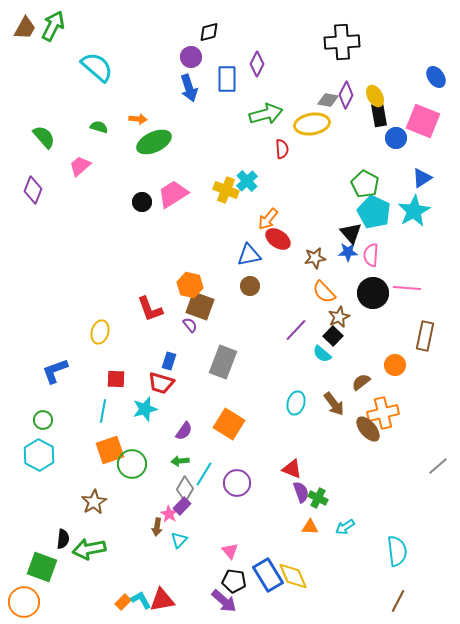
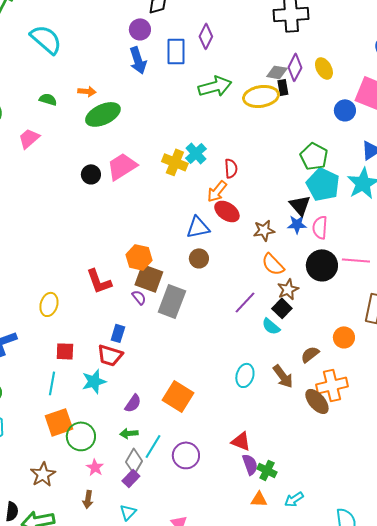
black rectangle: (379, 115) -> (283, 87), moved, size x0.7
red semicircle: (282, 149) -> (231, 168), moved
gray rectangle: (223, 362) -> (172, 301), moved
pink star: (169, 514) -> (95, 467), moved
brown arrow: (157, 527) -> (88, 499), moved

